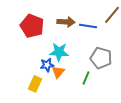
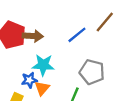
brown arrow: (66, 22) -> (33, 36), moved
blue line: (88, 26) -> (77, 35), turned -48

